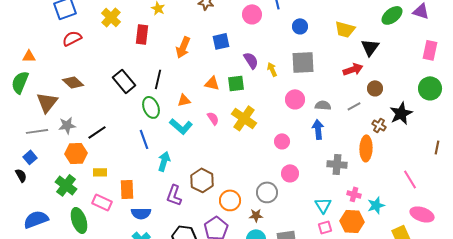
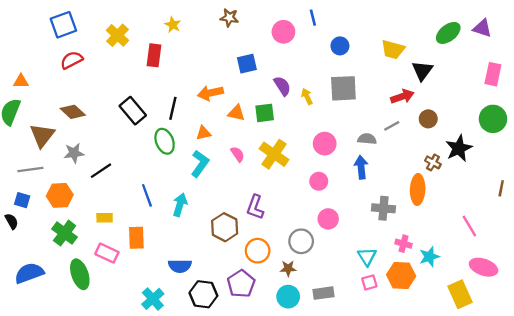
orange arrow: (183, 47) -> (210, 93), moved, turned 55
pink circle: (295, 99) -> (325, 144), moved
gray line: (354, 106) -> (392, 126), moved
gray star: (67, 125) -> (74, 153), moved
cyan L-shape: (181, 126) -> (200, 164), turned -95
blue line: (144, 139) -> (147, 195), moved
orange hexagon: (76, 153) -> (60, 195), moved
blue square: (30, 157) -> (22, 200), turned -32
purple L-shape: (174, 195) -> (255, 207), moved
blue semicircle: (141, 213) -> (180, 266), moved

